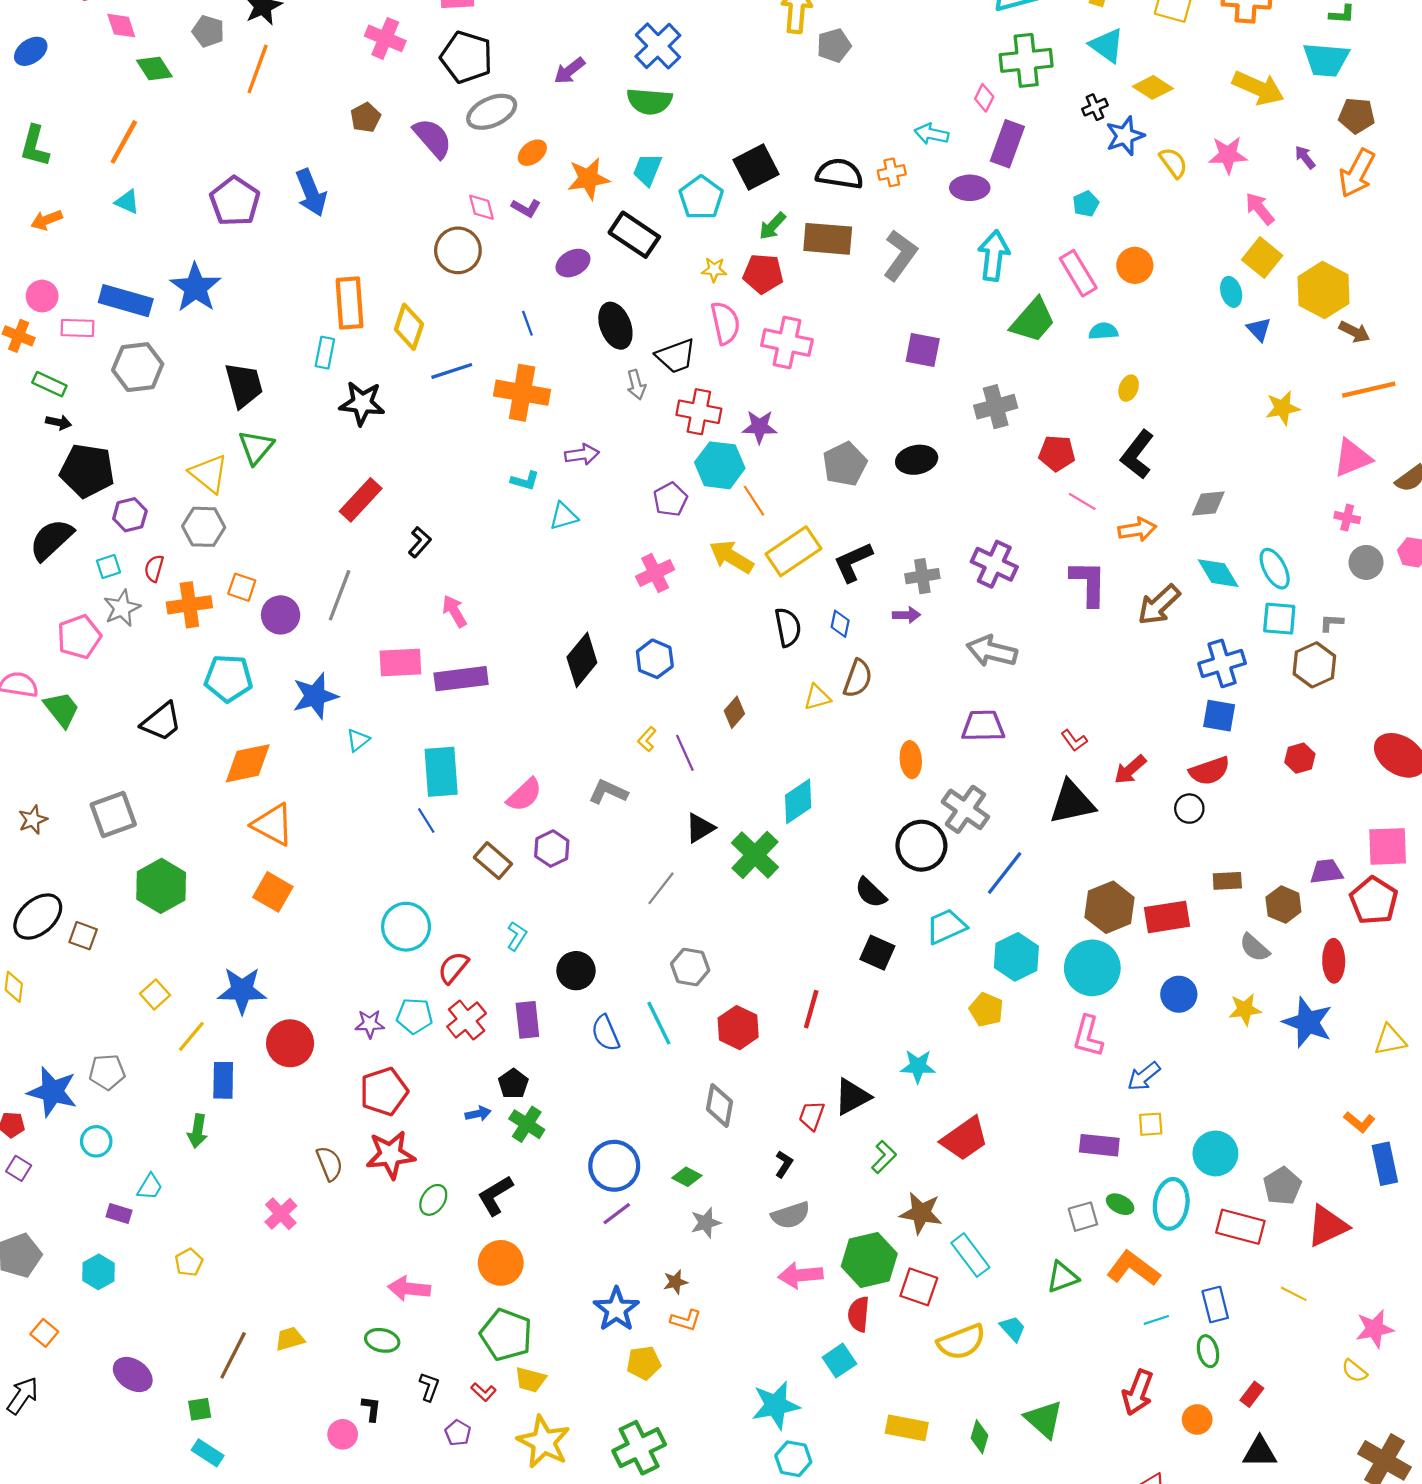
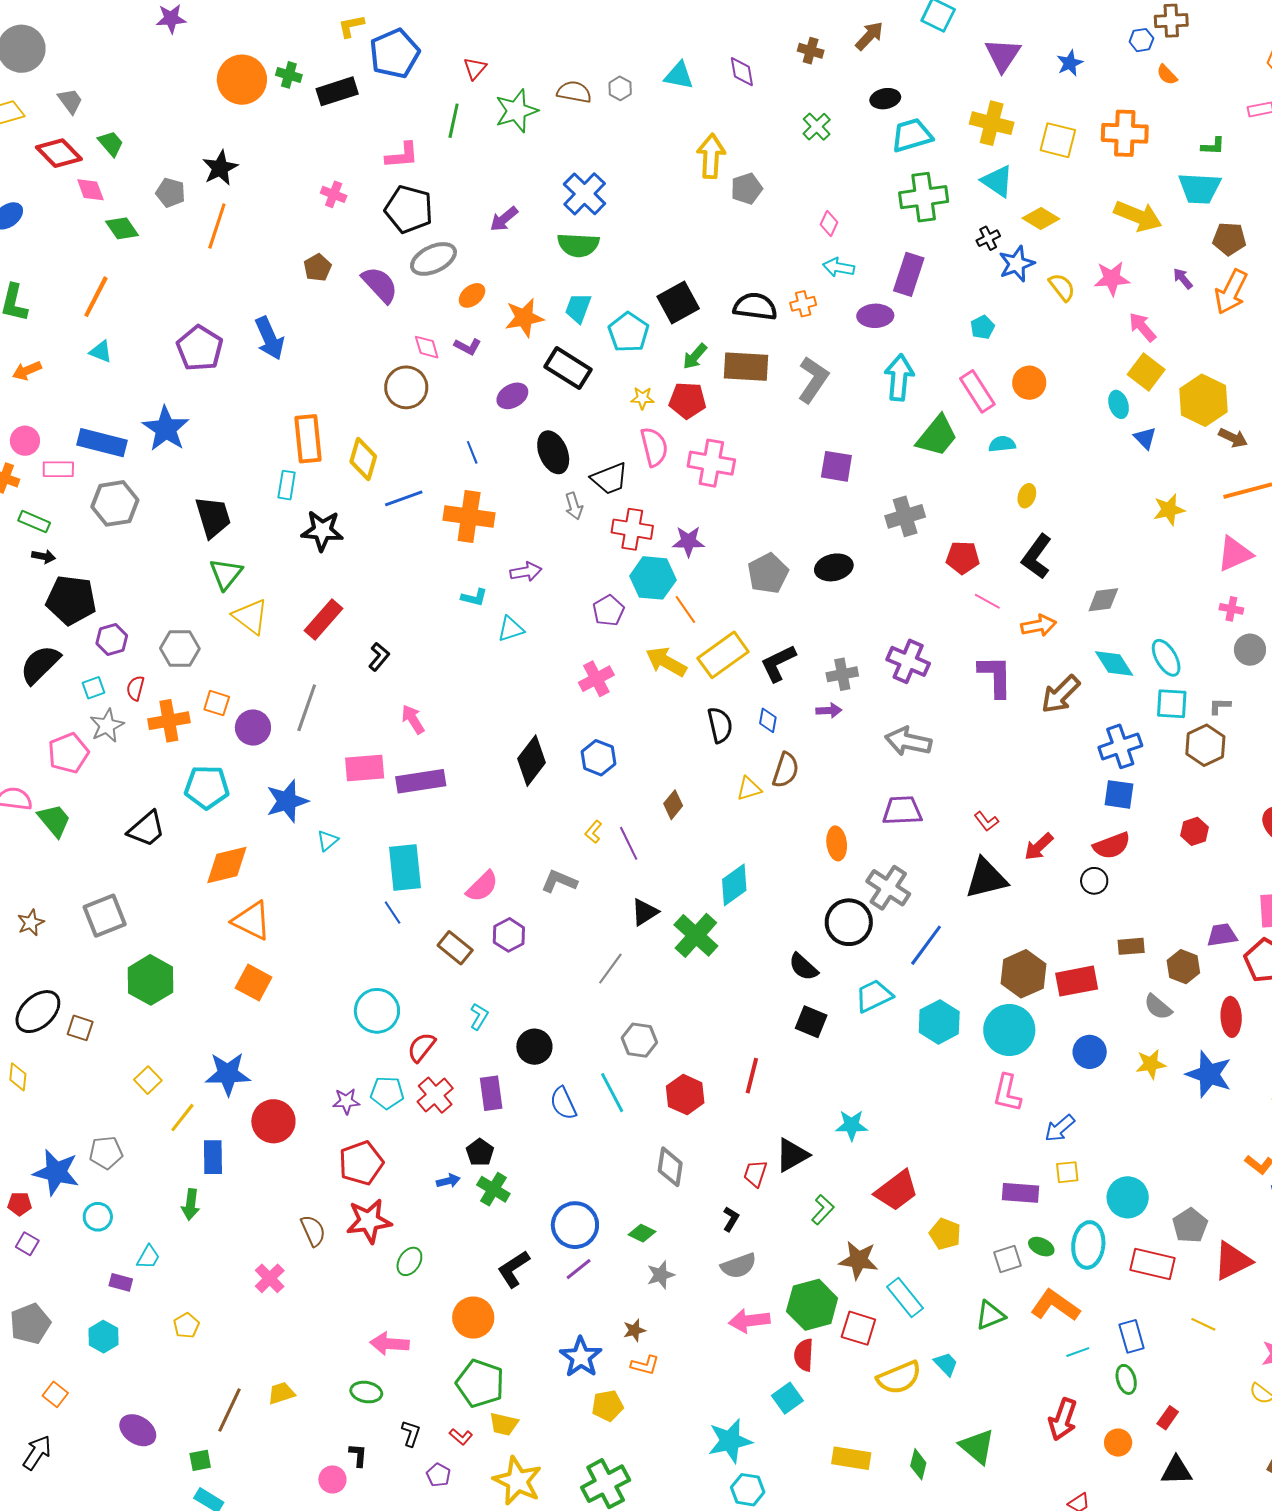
pink cross: (385, 38) -> (334, 194), size x0.7
pink diamond: (984, 98) -> (829, 223), moved
yellow triangle: (209, 474) -> (250, 617), moved
yellow pentagon: (986, 1010) -> (945, 1234), moved
black L-shape: (495, 1195) -> (514, 1269), moved

